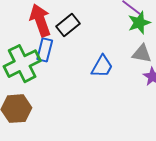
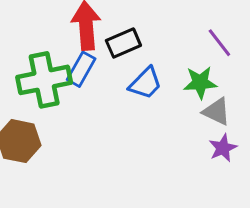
green star: (139, 23) -> (200, 83), moved
blue trapezoid: (102, 66) -> (145, 83), moved

